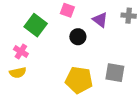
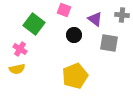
gray square: (115, 73) -> (109, 43), moved
yellow pentagon: (79, 80) -> (75, 76), turned -30

